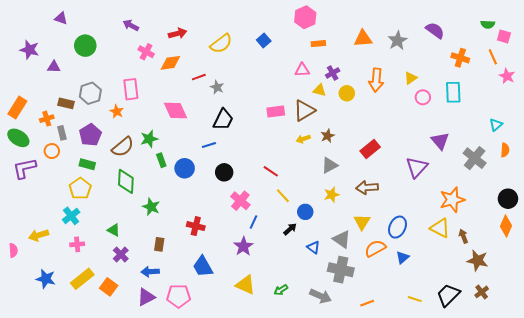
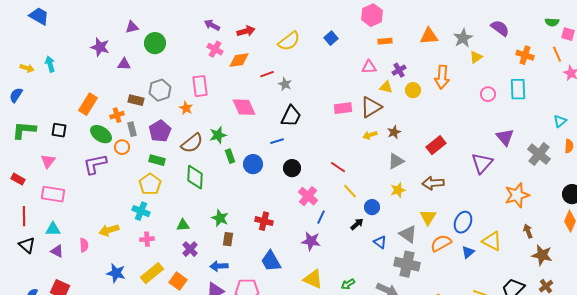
purple triangle: (61, 18) -> (132, 27), moved, turned -32
purple arrow: (131, 25) -> (212, 25), moved
yellow triangle: (411, 78) -> (476, 57), moved
green ellipse: (18, 138) -> (101, 134), moved
green star: (151, 207) -> (220, 218), moved
cyan cross: (71, 216) -> (141, 211), turned -30
yellow triangle: (440, 228) -> (492, 241), moved
green triangle: (114, 230) -> (183, 225), turned -32
purple star: (243, 246) -> (311, 241), turned -30

